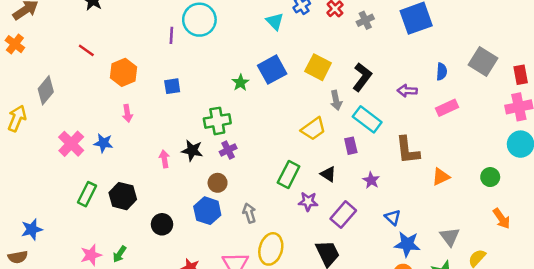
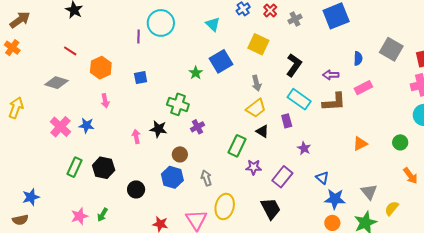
cyan triangle: (275, 21) -> (213, 24), moved
yellow square: (318, 67) -> (258, 44), moved
gray diamond: (46, 90) -> (56, 83), moved, turned 70
gray arrow: (336, 100) -> (256, 83), moved
green cross: (217, 121) -> (178, 104), turned 30
purple cross: (228, 150) -> (197, 127), moved
brown L-shape: (408, 150) -> (334, 102), moved, turned -85
black triangle: (328, 174) -> (262, 131), moved

